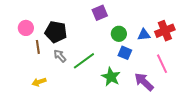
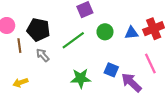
blue square: (125, 53) -> (111, 70), moved
green line: (84, 61) -> (73, 40), moved
green star: (111, 77) -> (81, 78), moved, turned -30

